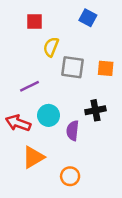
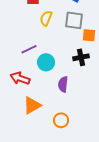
gray square: (73, 67) -> (74, 20), moved
black cross: (95, 110) -> (81, 57), moved
cyan circle: (49, 115) -> (46, 62), moved

